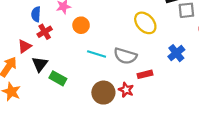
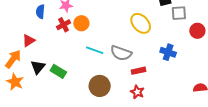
red cross: (45, 32) -> (63, 25), moved
blue cross: (176, 53) -> (168, 52), turned -35
black triangle: (40, 64) -> (38, 67), moved
red star: (126, 90) -> (137, 92), moved

